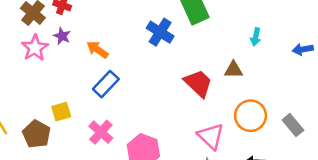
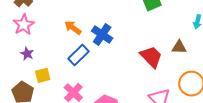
blue cross: (160, 32) -> (102, 34), moved
purple star: (62, 36) -> (27, 54), moved

